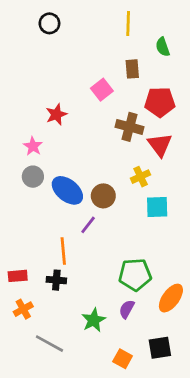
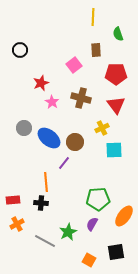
black circle: (49, 23) -> (20, 50), moved
brown cross: (130, 127) -> (81, 98), moved
pink star: (33, 146) -> (52, 102), moved
gray line: (49, 344) -> (45, 241), moved

